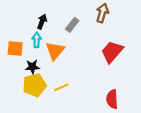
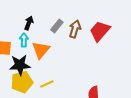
brown arrow: (102, 13) -> (75, 29), moved
red trapezoid: (112, 52) -> (100, 31), moved
black star: (32, 67) -> (20, 65), size x1.5

